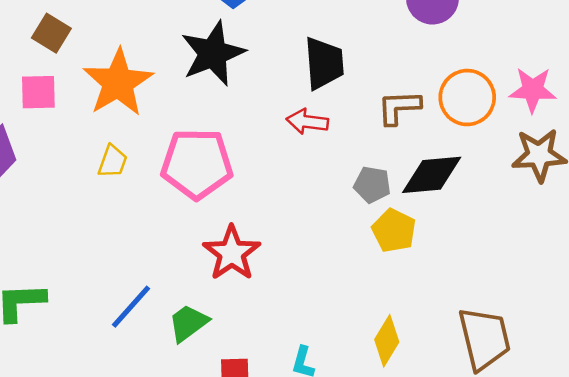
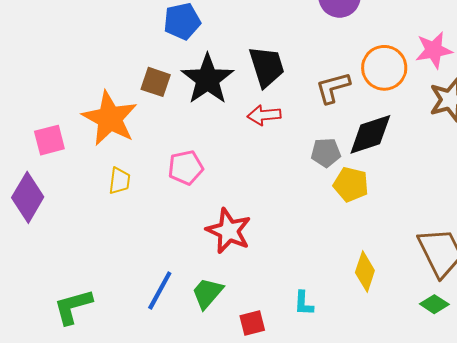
brown square: (51, 33) -> (156, 82), moved
black star: (213, 53) -> (208, 79), moved
pink pentagon: (197, 164) -> (186, 168), size x0.6

